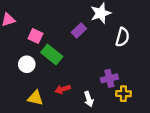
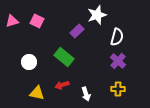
pink square: (35, 36) -> (37, 21), moved
green rectangle: (52, 54) -> (64, 57), moved
purple cross: (109, 78) -> (118, 61), moved, turned -35

